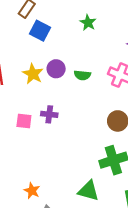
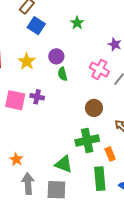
purple circle: (56, 69) -> (56, 56), moved
green semicircle: (82, 75) -> (63, 74), moved, turned 64
pink square: (24, 121) -> (15, 100), size x1.5

